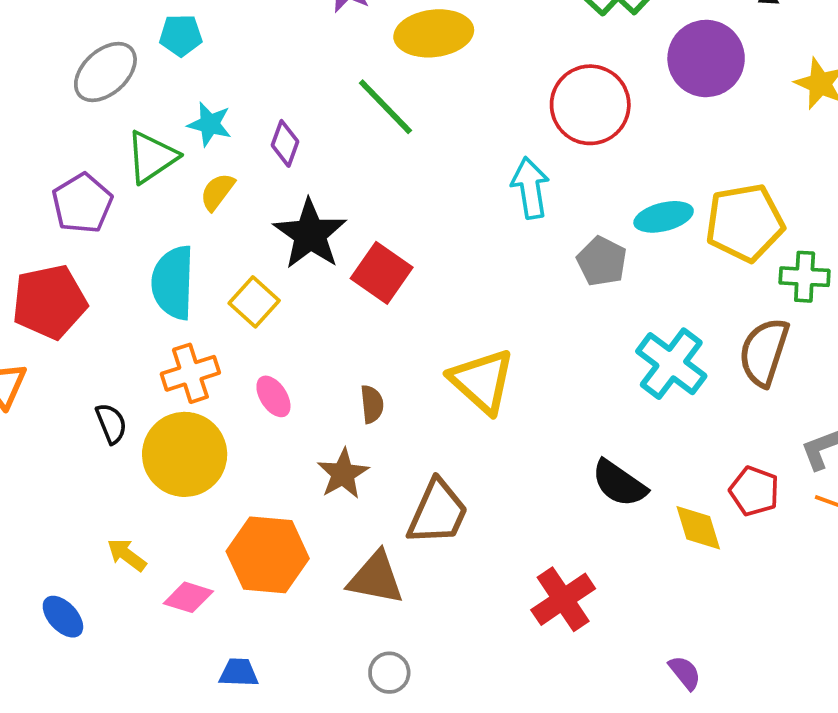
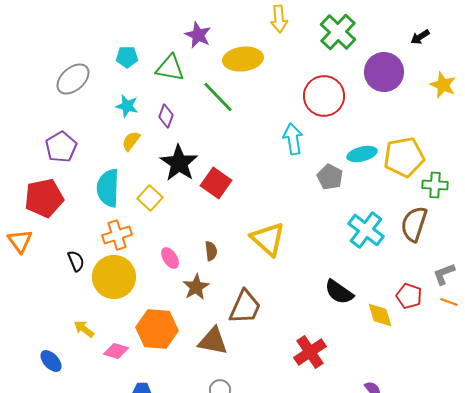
cyan pentagon: (181, 35) -> (127, 57), moved
green triangle: (152, 157) -> (170, 68), moved, turned 44
pink ellipse: (273, 396) -> (170, 258), moved

